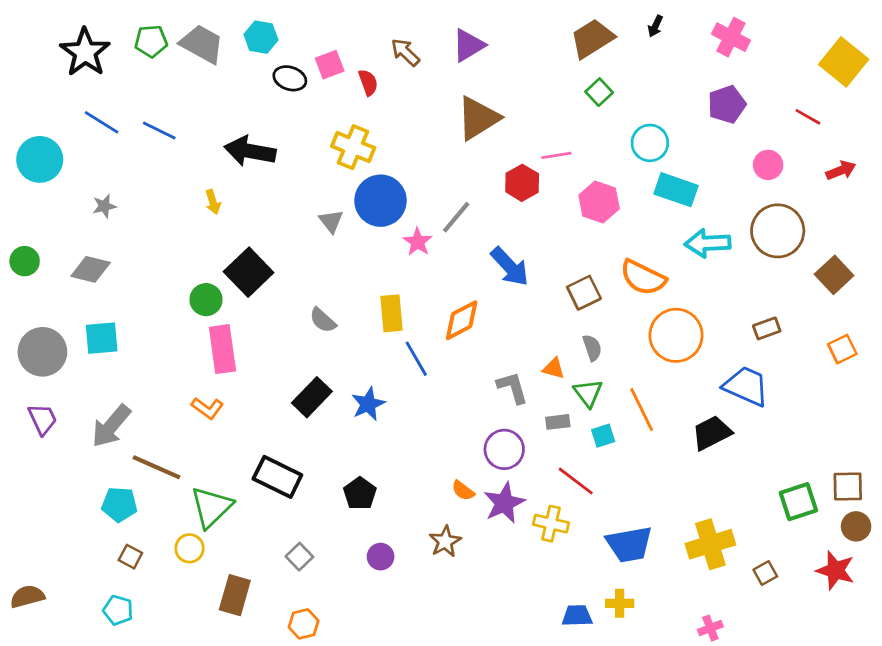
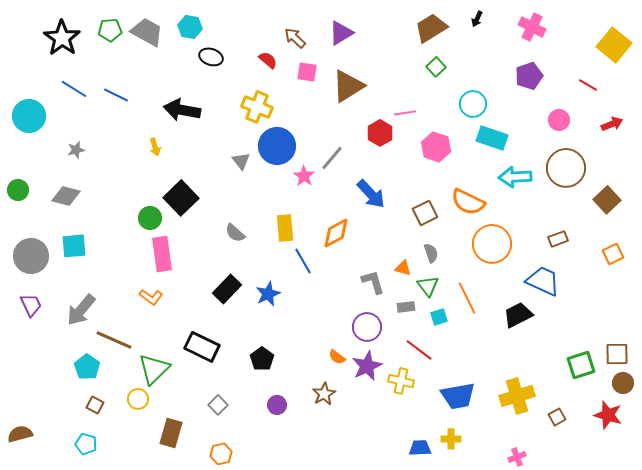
pink square: (330, 65) -> (307, 72), moved, turned 30
red semicircle: (368, 82) -> (268, 60), turned -30
cyan pentagon: (119, 504) -> (87, 367), turned 30

